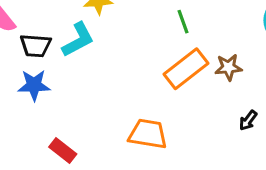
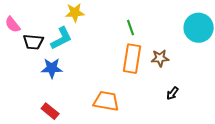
orange rectangle: (186, 69) -> (132, 59), turned -44
blue star: (34, 85) -> (52, 68), moved

